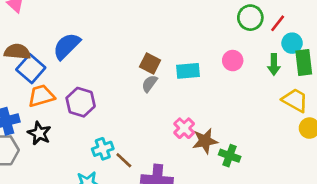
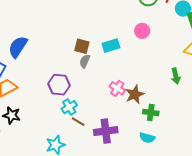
green arrow: (274, 64) -> (176, 76), moved
purple hexagon: (81, 102) -> (59, 85), moved
cyan cross: (103, 149) -> (69, 107), moved
green cross: (230, 156) -> (151, 113), moved

